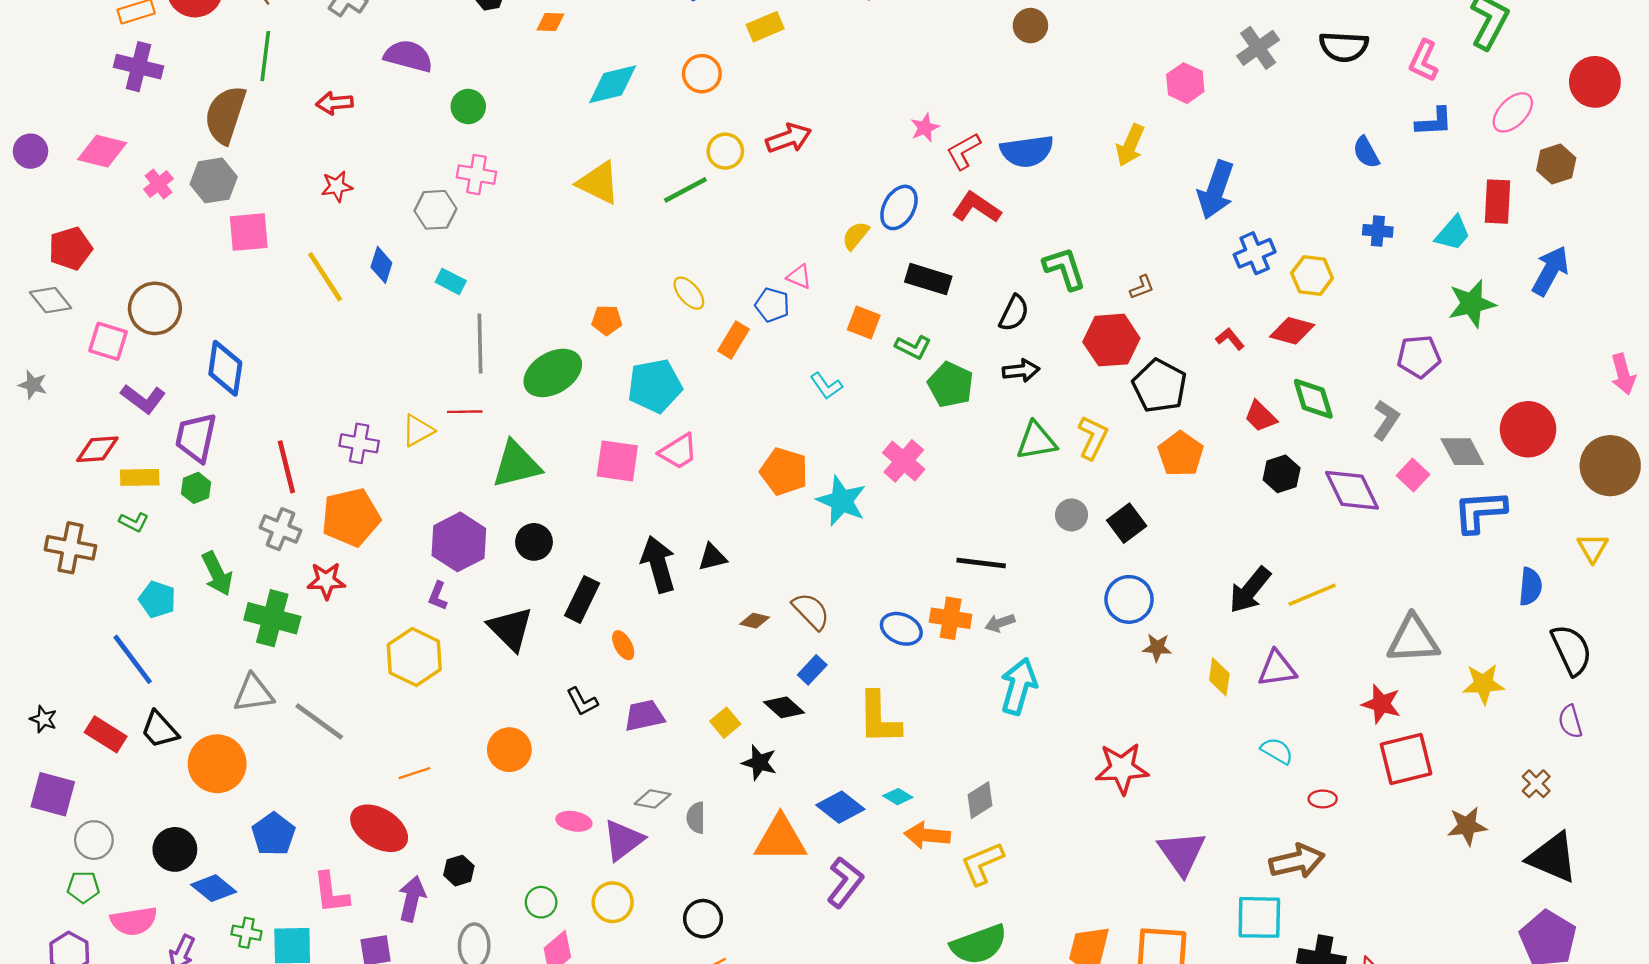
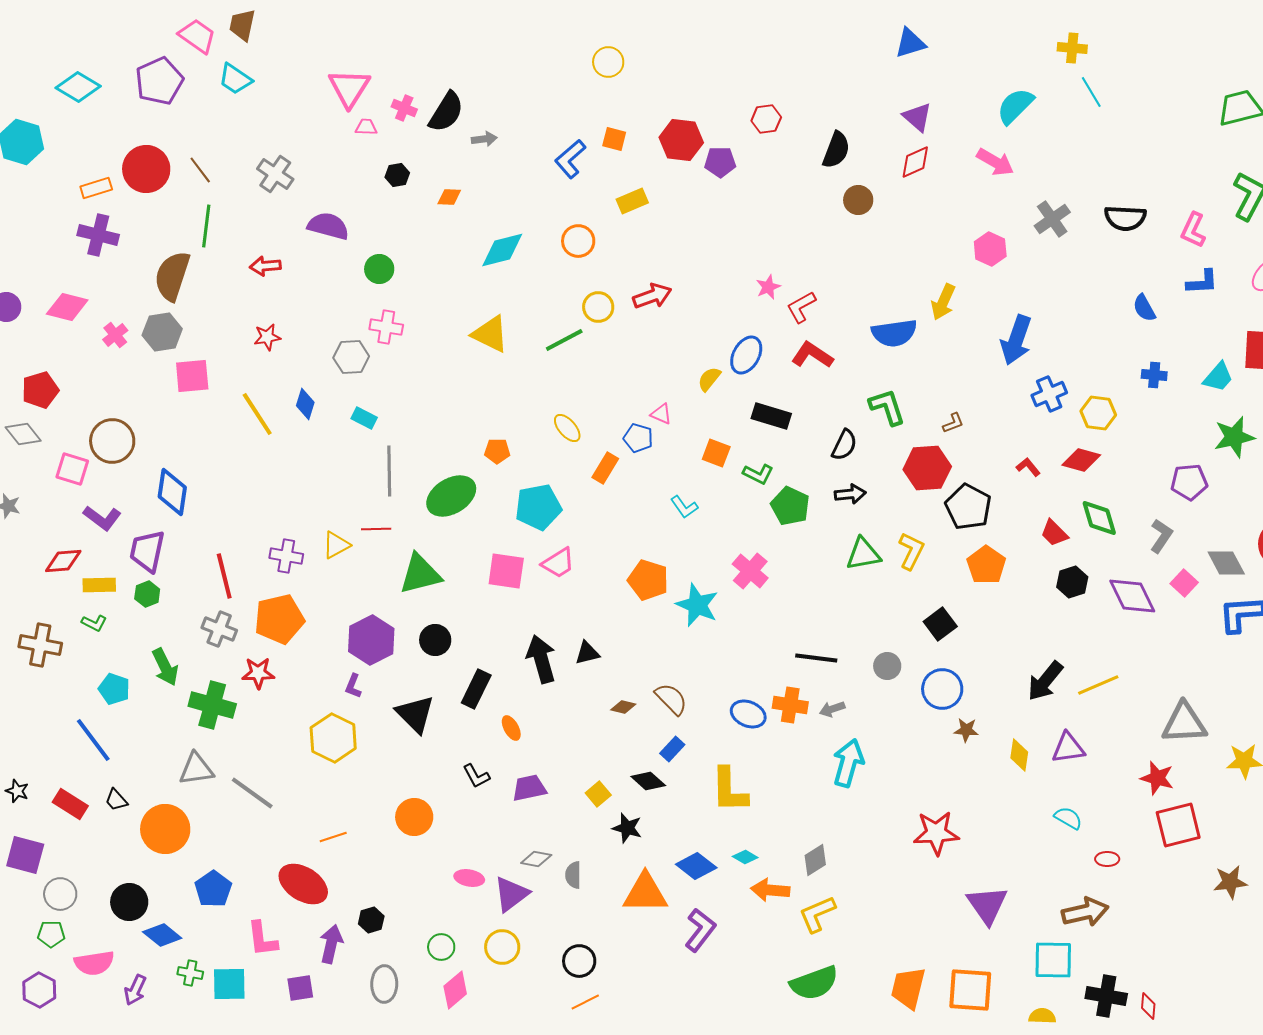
blue semicircle: (1027, 151) -> (894, 333), moved
gray circle: (1071, 515) -> (887, 666), moved
black trapezoid: (160, 730) -> (116, 800), size x0.7

